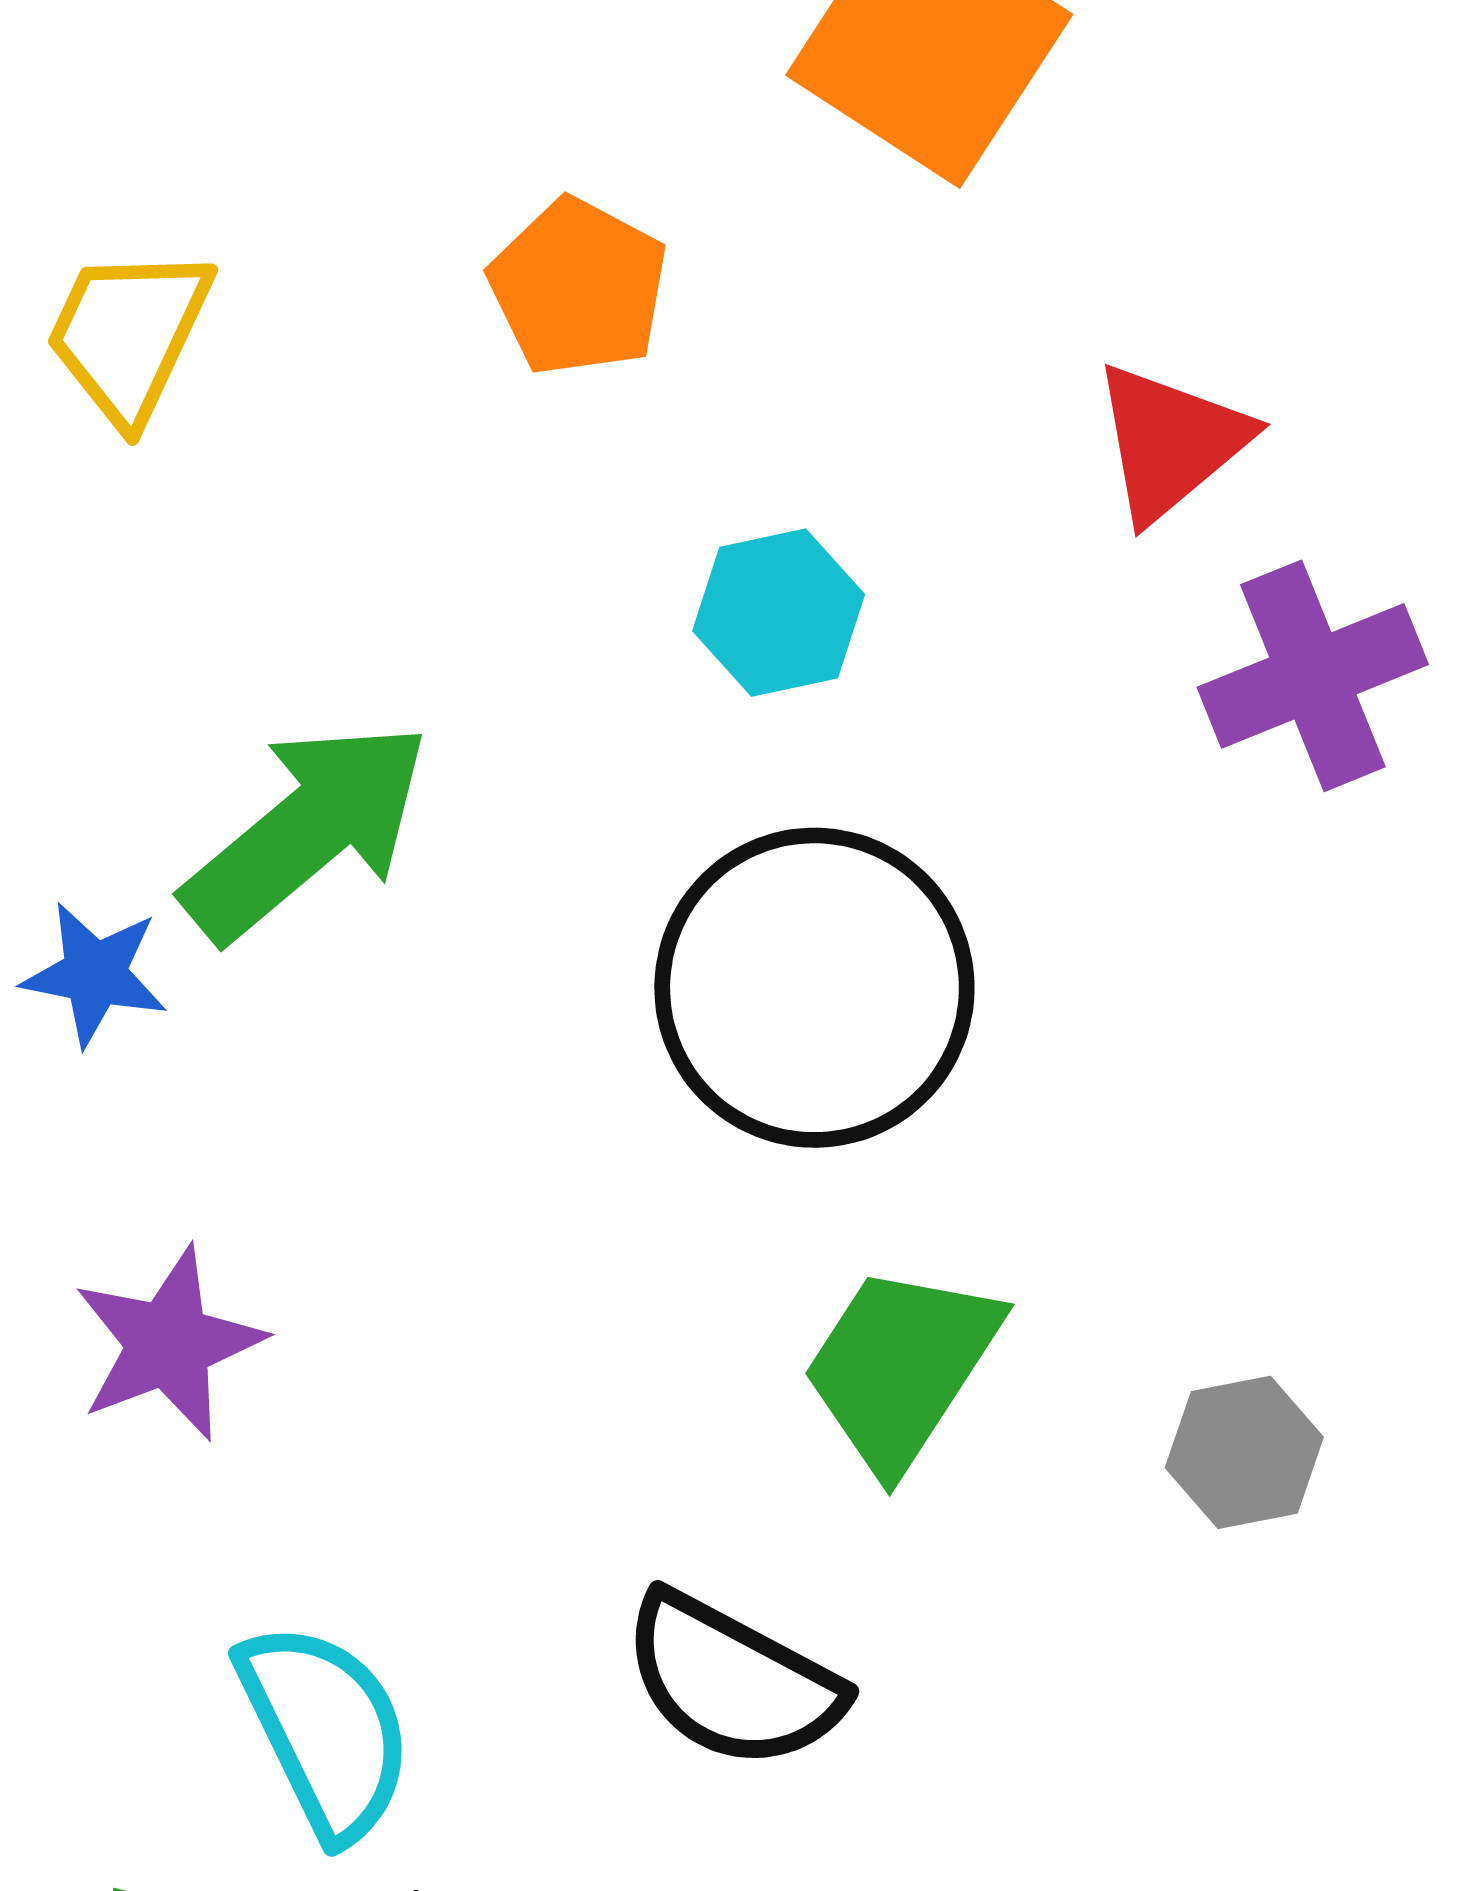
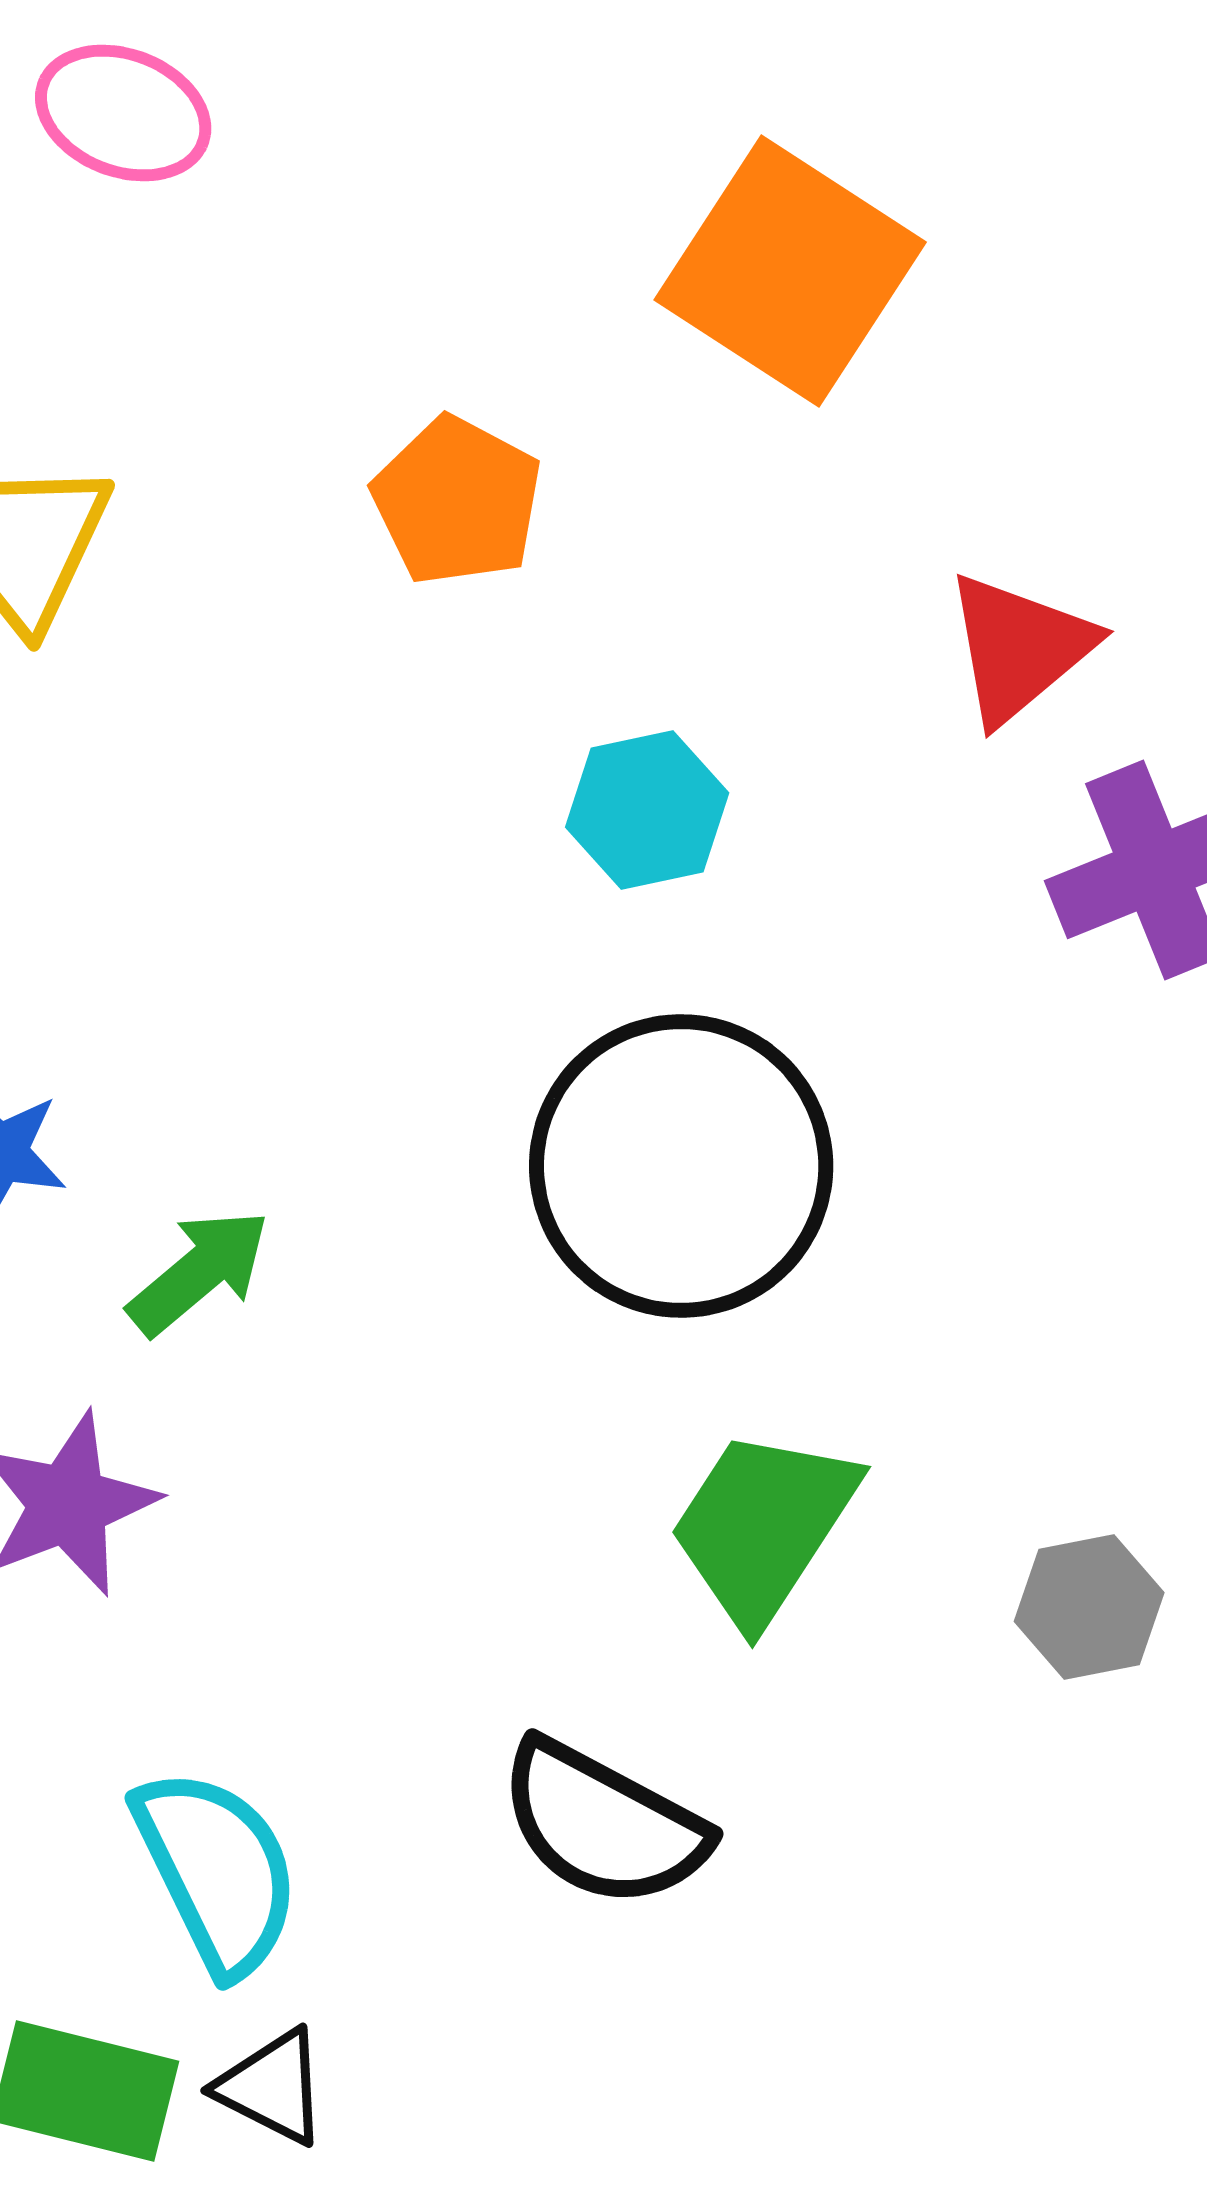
green arrow: (307, 831) -> (199, 1272), moved, size x0.6

